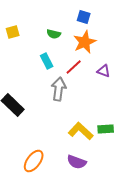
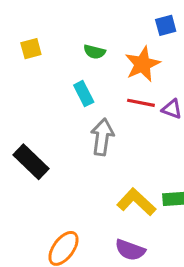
blue square: (84, 17) -> (166, 25), moved, turned -32
red line: (74, 67) -> (141, 103), moved, turned 54

